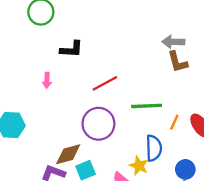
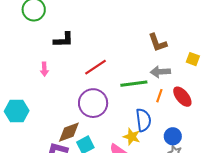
gray arrow: (173, 42) -> (160, 72), moved

